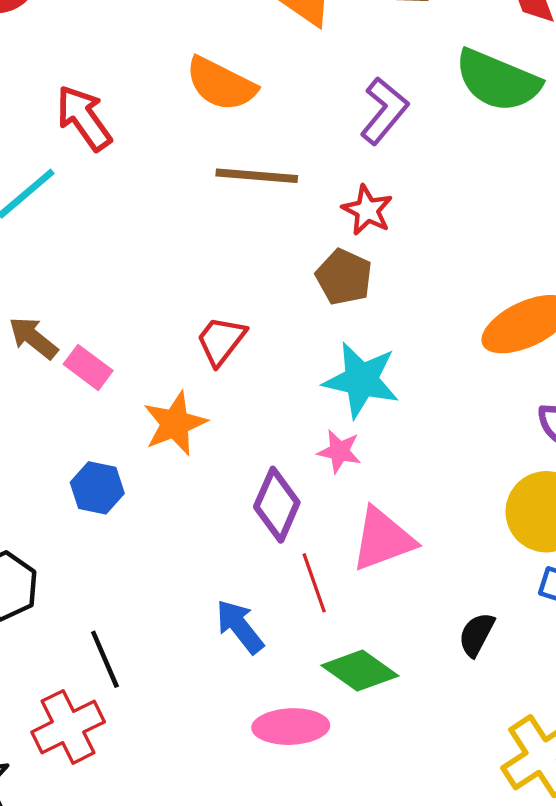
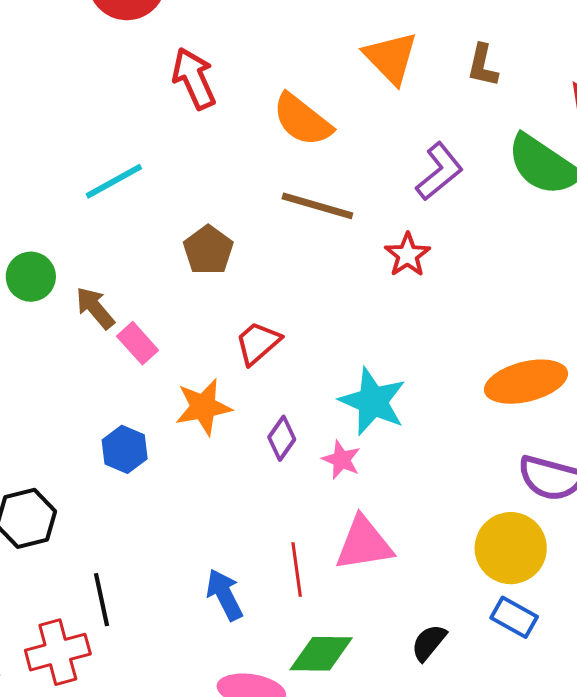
red arrow: (84, 118) -> (194, 78), moved
brown pentagon: (344, 277) -> (208, 250), moved
purple diamond: (277, 505) -> (282, 438), moved, size x0.7
green diamond: (360, 671) -> (321, 654), turned -46

